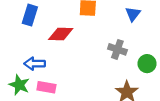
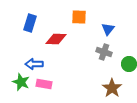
blue triangle: (133, 14) -> (108, 29), moved

